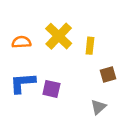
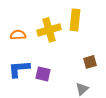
yellow cross: (59, 36) -> (49, 30), turned 30
yellow rectangle: (90, 46) -> (75, 20), moved, size x1.5

